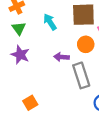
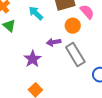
purple star: (20, 55) -> (33, 59), moved, turned 30

